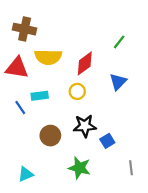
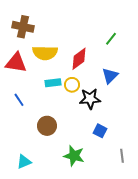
cyan rectangle: (40, 96) -> (53, 83), moved
black star: (85, 126) -> (90, 99), moved
blue square: (107, 141) -> (100, 131), turned -32

